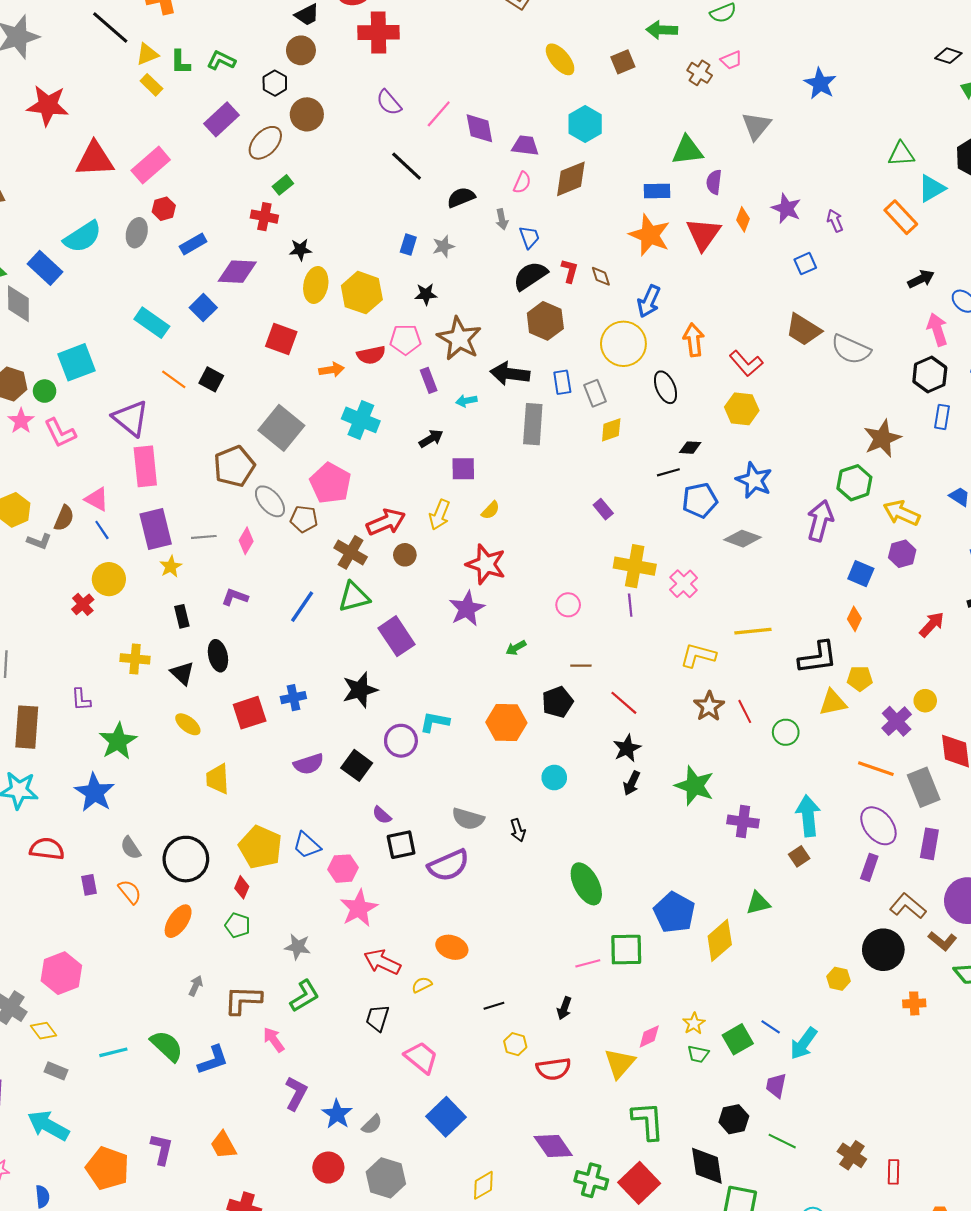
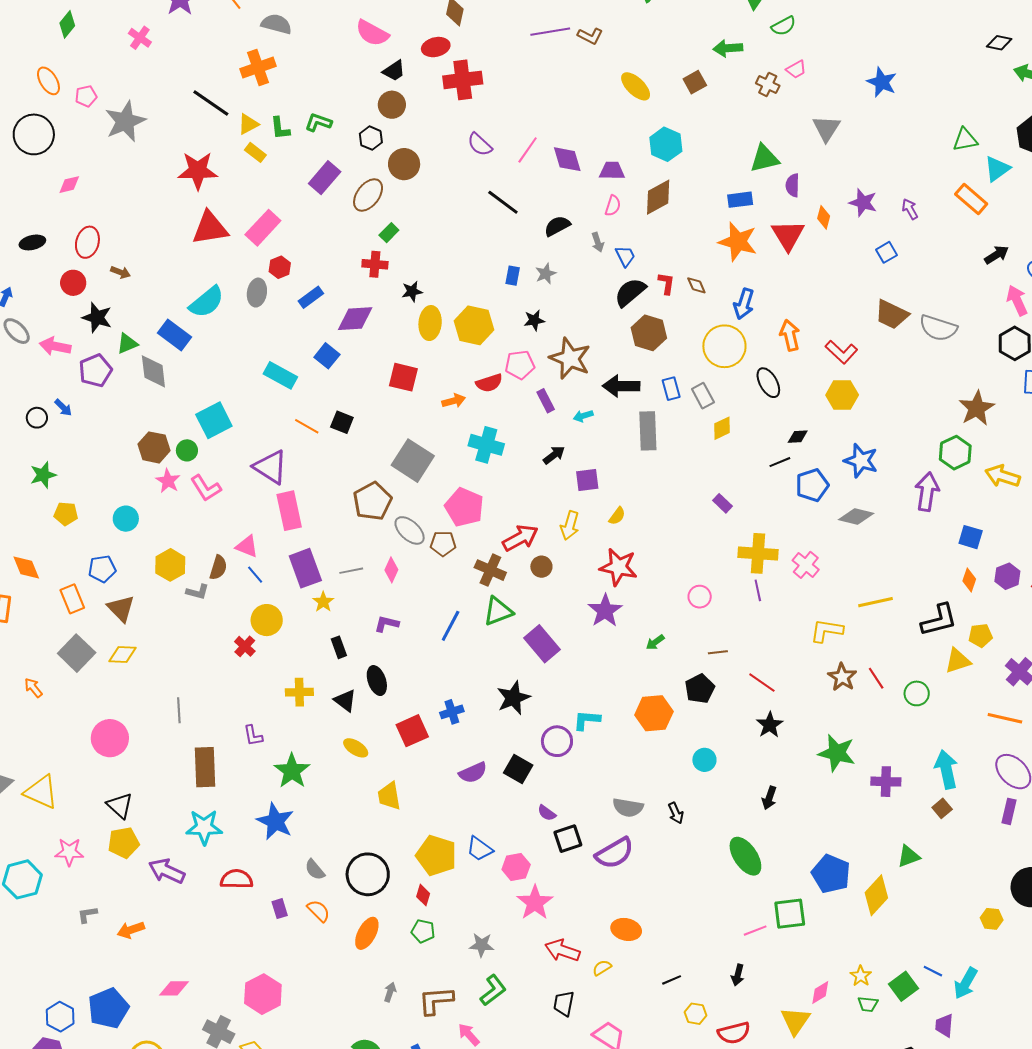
red star: (48, 105) -> (198, 171), moved
purple hexagon: (902, 554) -> (1007, 576), moved
black arrow: (632, 783) -> (769, 798), moved

